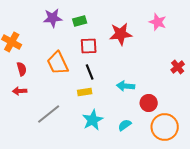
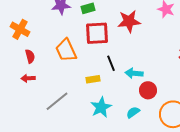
red square: (89, 46) -> (97, 33), size x1.4
black line: (90, 72) -> (111, 63), moved
red circle: (149, 103) -> (148, 90), moved

